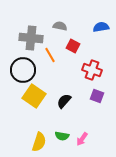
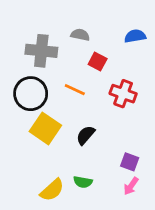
orange line: (50, 55) -> (75, 90), moved, turned -35
purple square: (97, 96) -> (130, 162), moved
pink arrow: (82, 139) -> (131, 186), moved
yellow semicircle: (39, 142) -> (52, 190), turned 30

